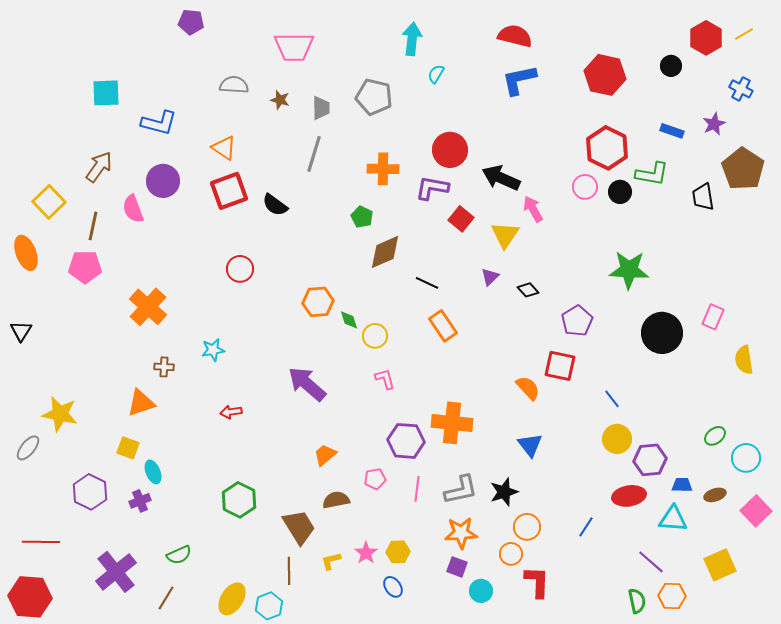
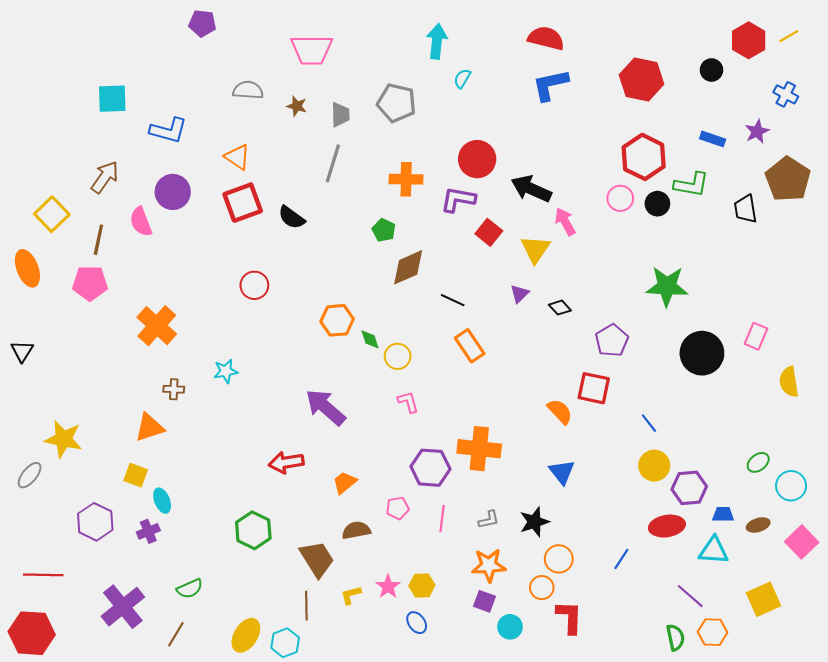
red arrow: (231, 412) -> (286, 462), moved, size x1.5
gray L-shape: (461, 490) -> (489, 520), size x0.6

